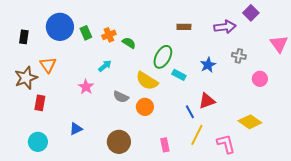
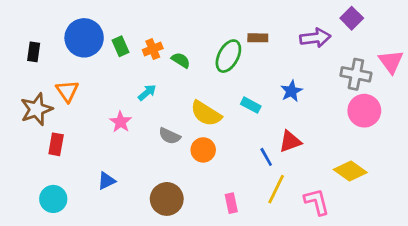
gray cross: (239, 56) -> (356, 74), moved, size x1.5
green ellipse: (163, 57) -> (228, 56), moved
pink circle: (260, 79) -> (364, 111), size x1.5

